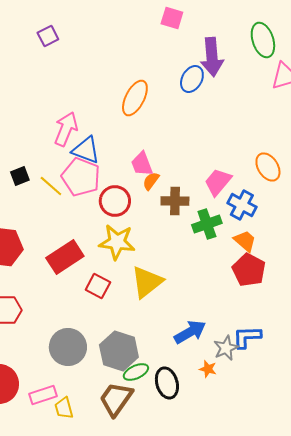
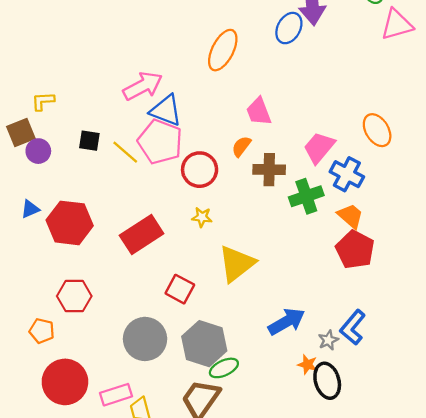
pink arrow: (66, 129) -> (143, 86), turned 40
pink trapezoid: (142, 164) -> (259, 112), moved
black square: (20, 176) -> (89, 141), turned 30
yellow star: (117, 242) -> (202, 217), size x0.5
red square: (98, 286) -> (180, 289), moved
blue L-shape: (247, 337) -> (353, 327), turned -48
gray star: (226, 348) -> (328, 340), size x0.7
black ellipse: (167, 383) -> (327, 381), moved

